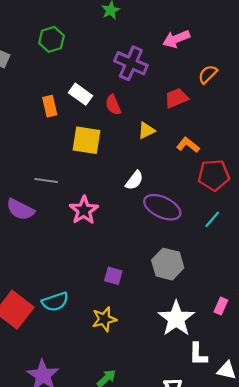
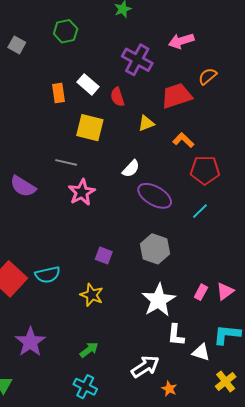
red trapezoid: (176, 98) -> (177, 96), size x1.4
gray line: (46, 180) -> (66, 162), moved
yellow star: (104, 319) -> (92, 295), turned 30

